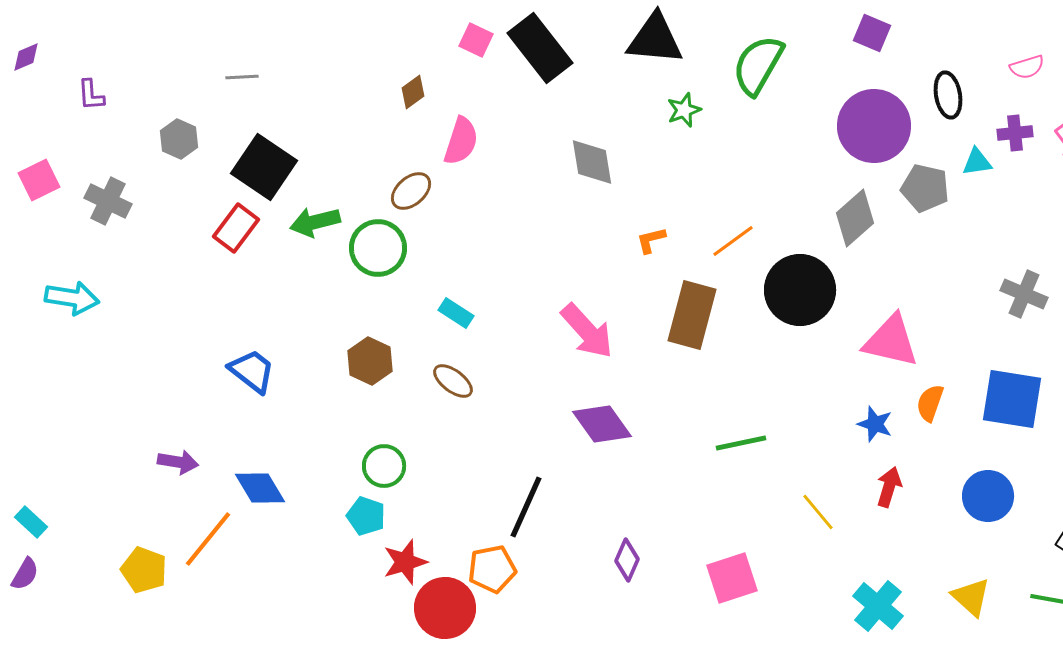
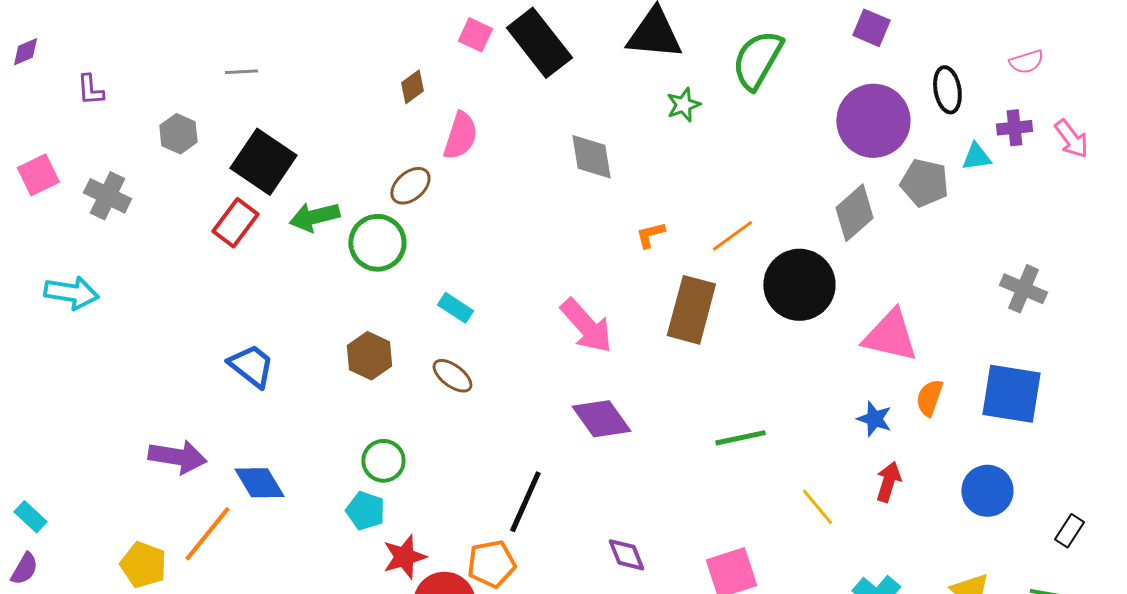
purple arrow: (178, 462) -> (177, 457), size x1.4
purple diamond: (627, 560) -> (626, 555), turned -45

